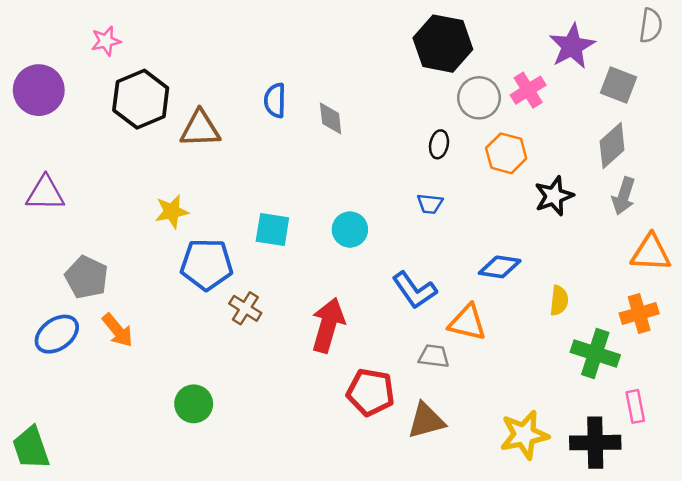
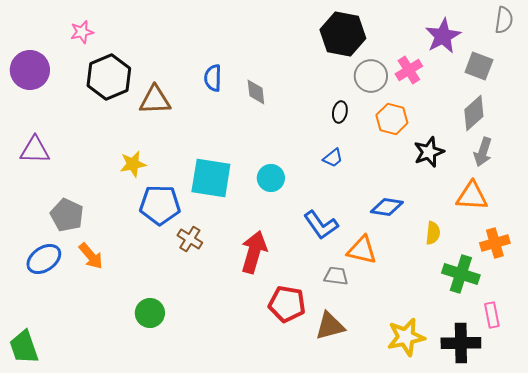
blue trapezoid: (430, 204) -> (333, 158), turned -45
cyan square: (272, 230) -> (211, 178), size x1.5
orange triangle: (651, 253) -> (472, 196), moved

